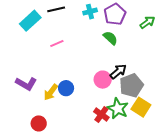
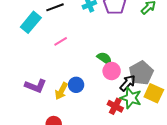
green semicircle: (110, 38) -> (105, 58), moved
black arrow: (118, 72) -> (128, 83), moved

